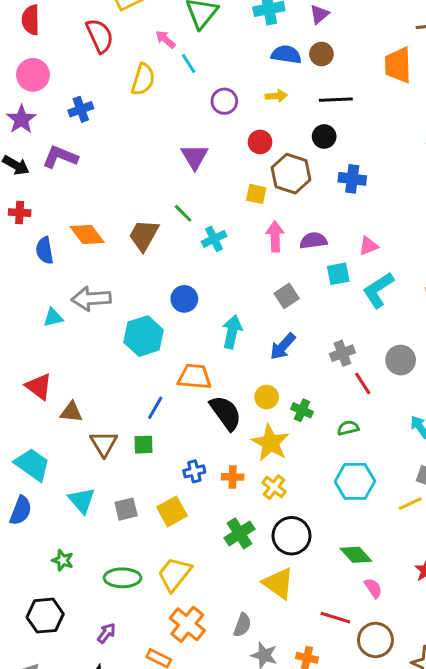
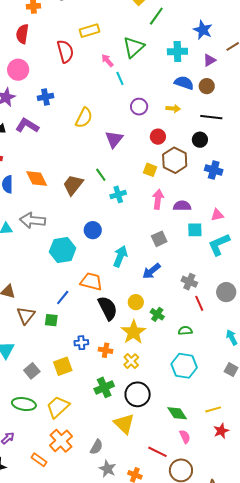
yellow semicircle: (143, 79) -> (84, 118), moved
gray cross: (342, 353) -> (189, 282), turned 35
yellow line: (410, 504) -> (213, 409), moved
gray square: (126, 509) -> (32, 371), moved, turned -35

